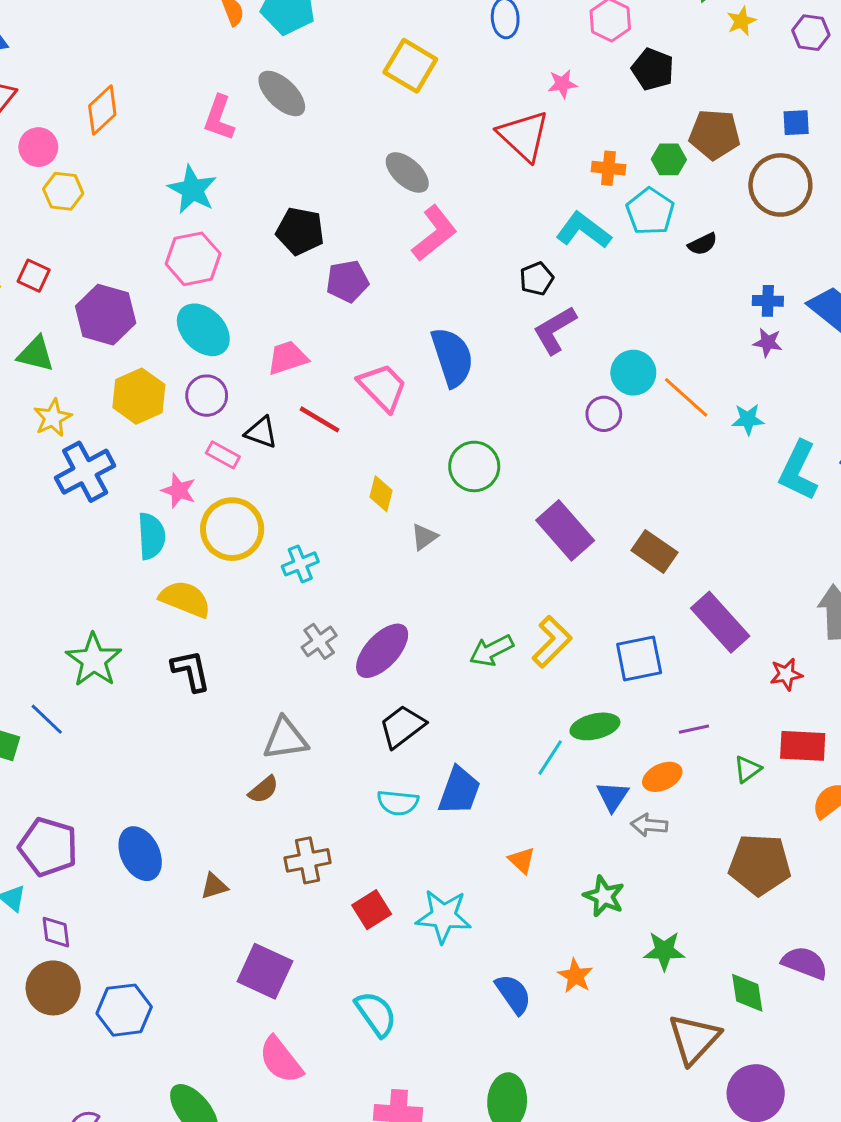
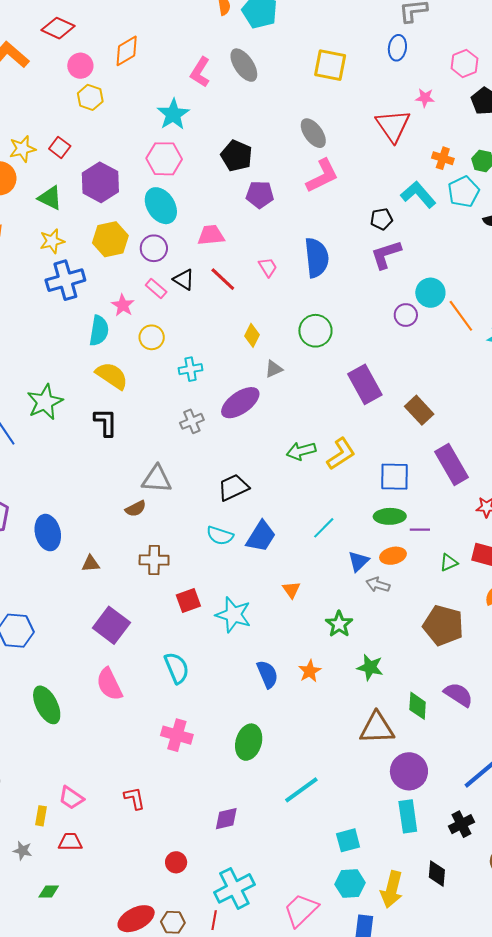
yellow square: (410, 66) -> (330, 65), turned -32
pink trapezoid: (383, 387) -> (268, 267), size x0.6
yellow circle: (232, 529) -> (152, 337), size x0.6
purple ellipse: (382, 651) -> (240, 403), moved
green ellipse: (595, 726) -> (390, 516), moved
brown triangle: (694, 1039) -> (377, 728), turned 33

